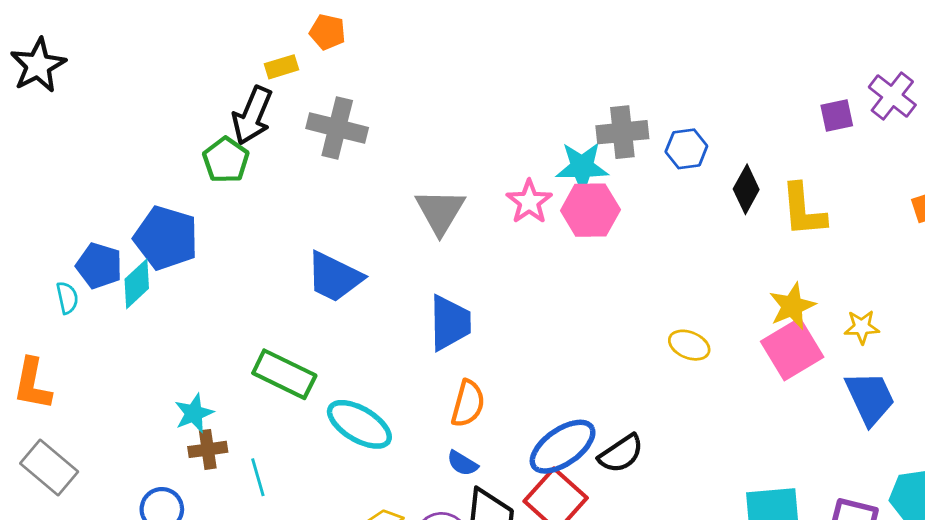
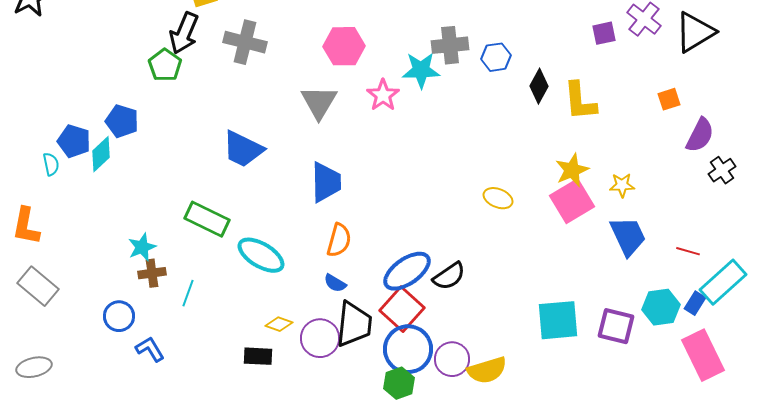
pink hexagon: (590, 210) -> (344, 46), moved
blue pentagon: (166, 238) -> (122, 121), size x0.7
cyan line: (258, 477) -> (188, 293), turned 36

